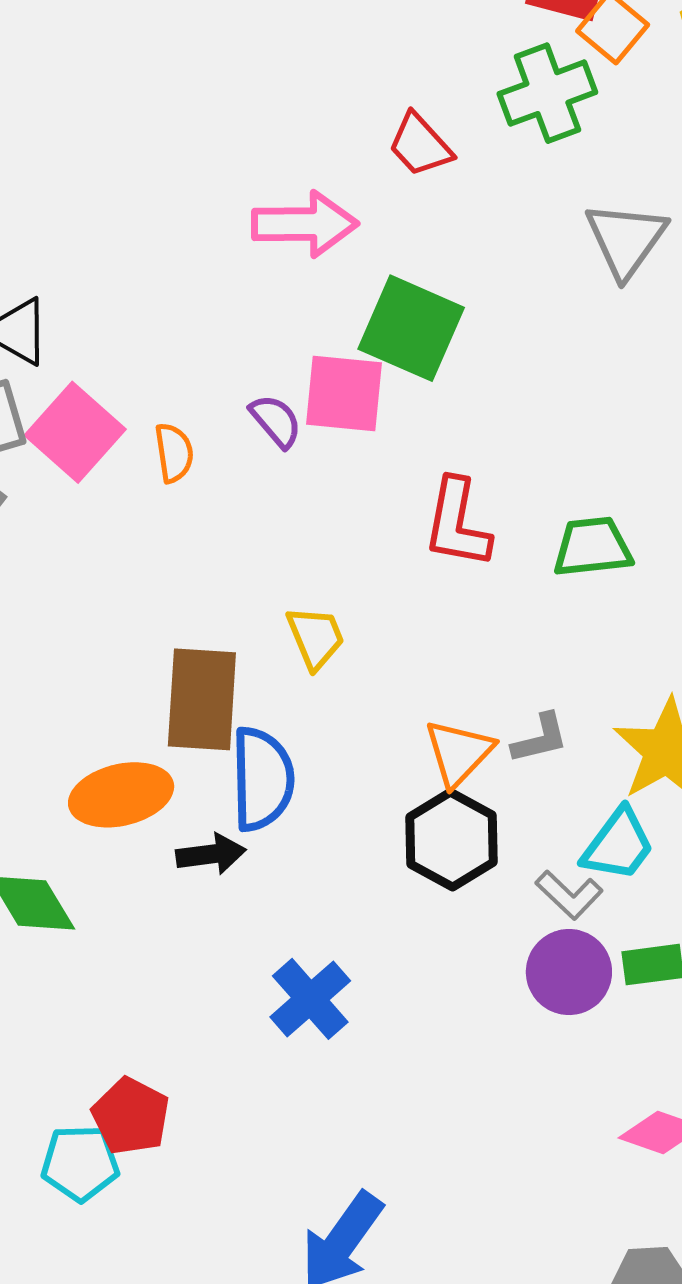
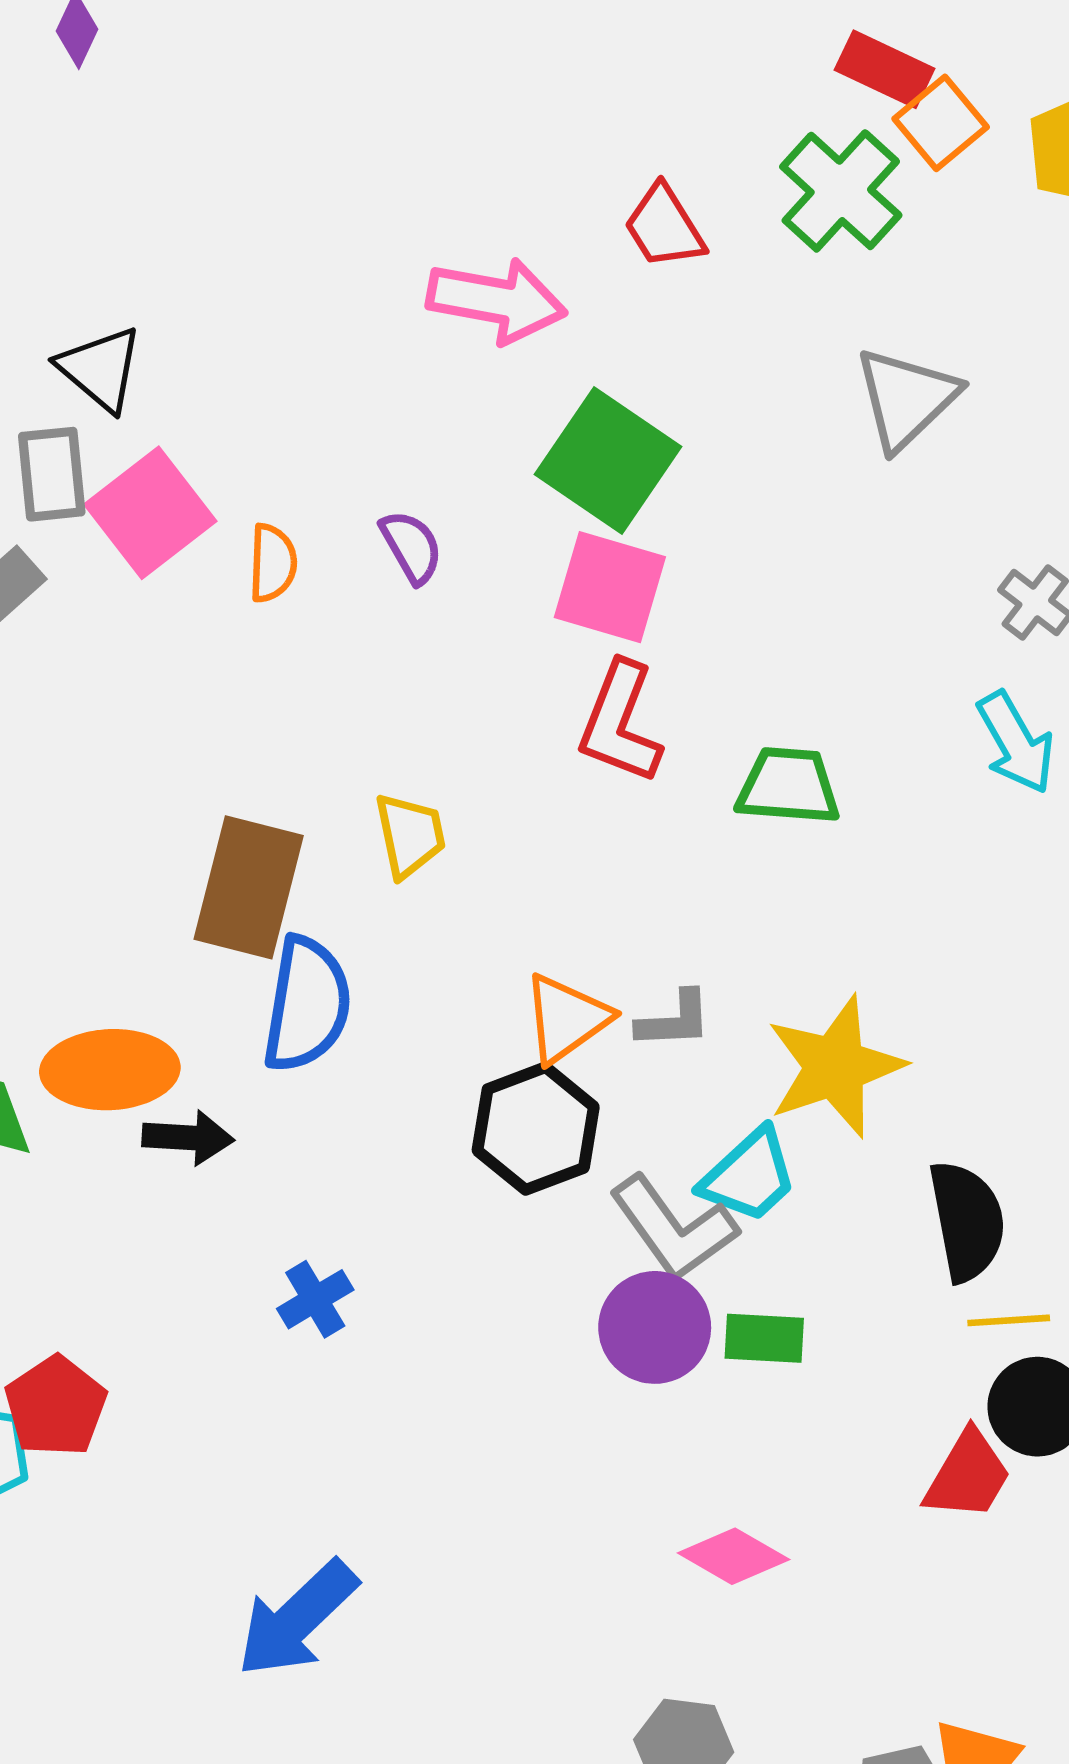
green cross: (547, 93) -> (841, 191), turned -38
pink square: (344, 394) -> (610, 587), moved
orange ellipse: (121, 795) -> (110, 1070), moved
black arrow: (211, 854) -> (188, 1138), moved
gray L-shape: (569, 895) -> (674, 1228), size x1.5
blue cross: (310, 999) -> (315, 1299), size x0.7

